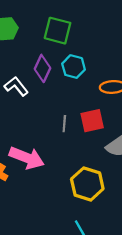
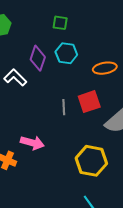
green square: (58, 31) -> (60, 23), moved, size x0.6
pink arrow: (27, 158) -> (32, 143), size x0.7

